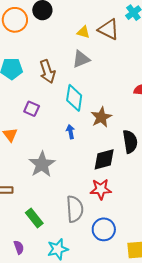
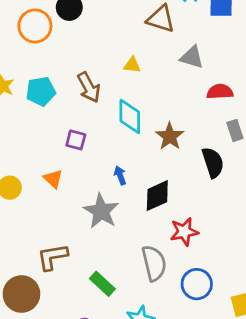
yellow triangle: (83, 32) -> (132, 65), moved
gray triangle: (81, 59) -> (192, 57), moved, turned 48
blue arrow: (71, 132) -> (120, 175), moved
black diamond: (104, 159) -> (157, 196), moved

